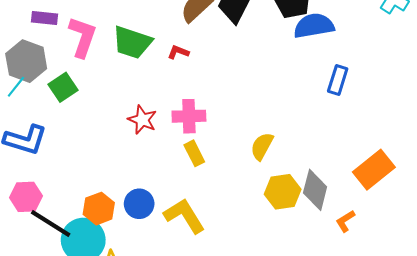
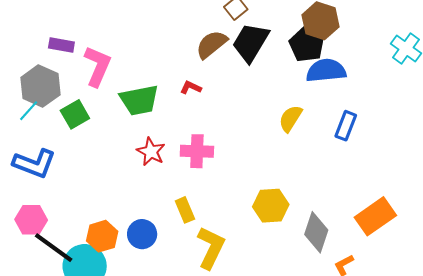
green trapezoid: (132, 42) -> (139, 100), moved, turned -33
yellow semicircle: (262, 146) -> (290, 118), moved
yellow rectangle: (194, 153) -> (185, 210), moved
yellow hexagon: (283, 192) -> (271, 206), moved
yellow L-shape: (184, 216) -> (211, 248), moved, turned 54

